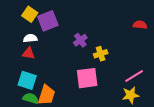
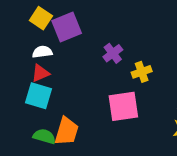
red triangle: (29, 53) -> (40, 73), turned -32
cyan square: (27, 80) -> (38, 96), moved

